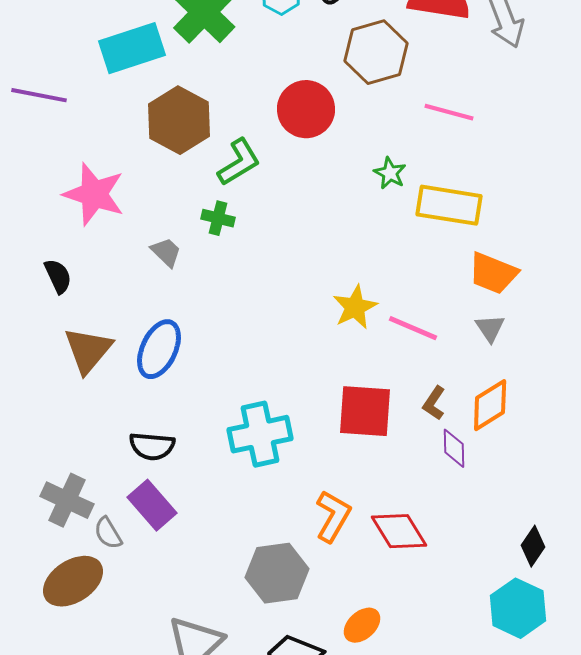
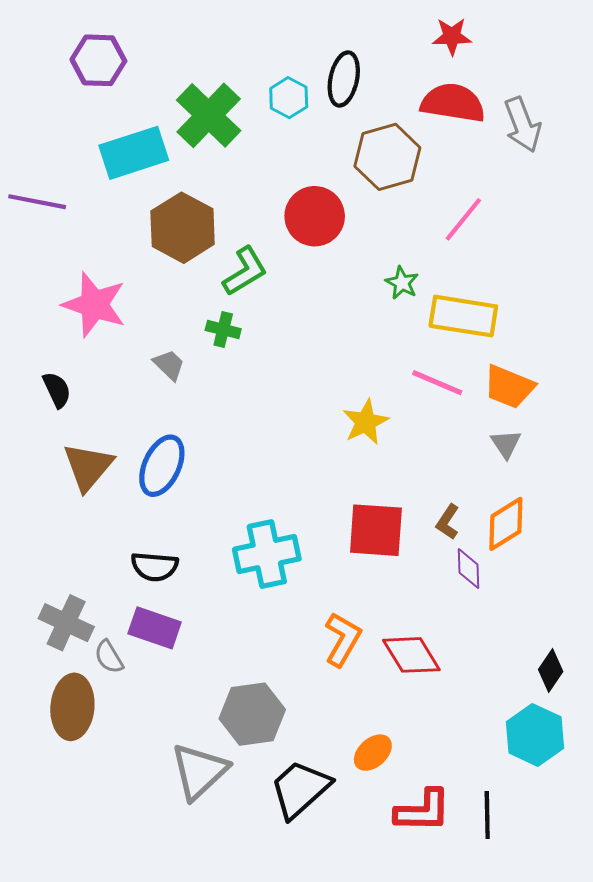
pink line: (449, 112) -> (463, 219), turned -66
pink line: (413, 328) -> (437, 383), moved
purple rectangle: (152, 505) -> (155, 628), turned -30
gray hexagon: (277, 573) -> (252, 714), moved
brown ellipse: (73, 581) -> (72, 707), turned -52

